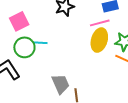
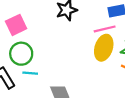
cyan line: (40, 43) -> (30, 73), moved

